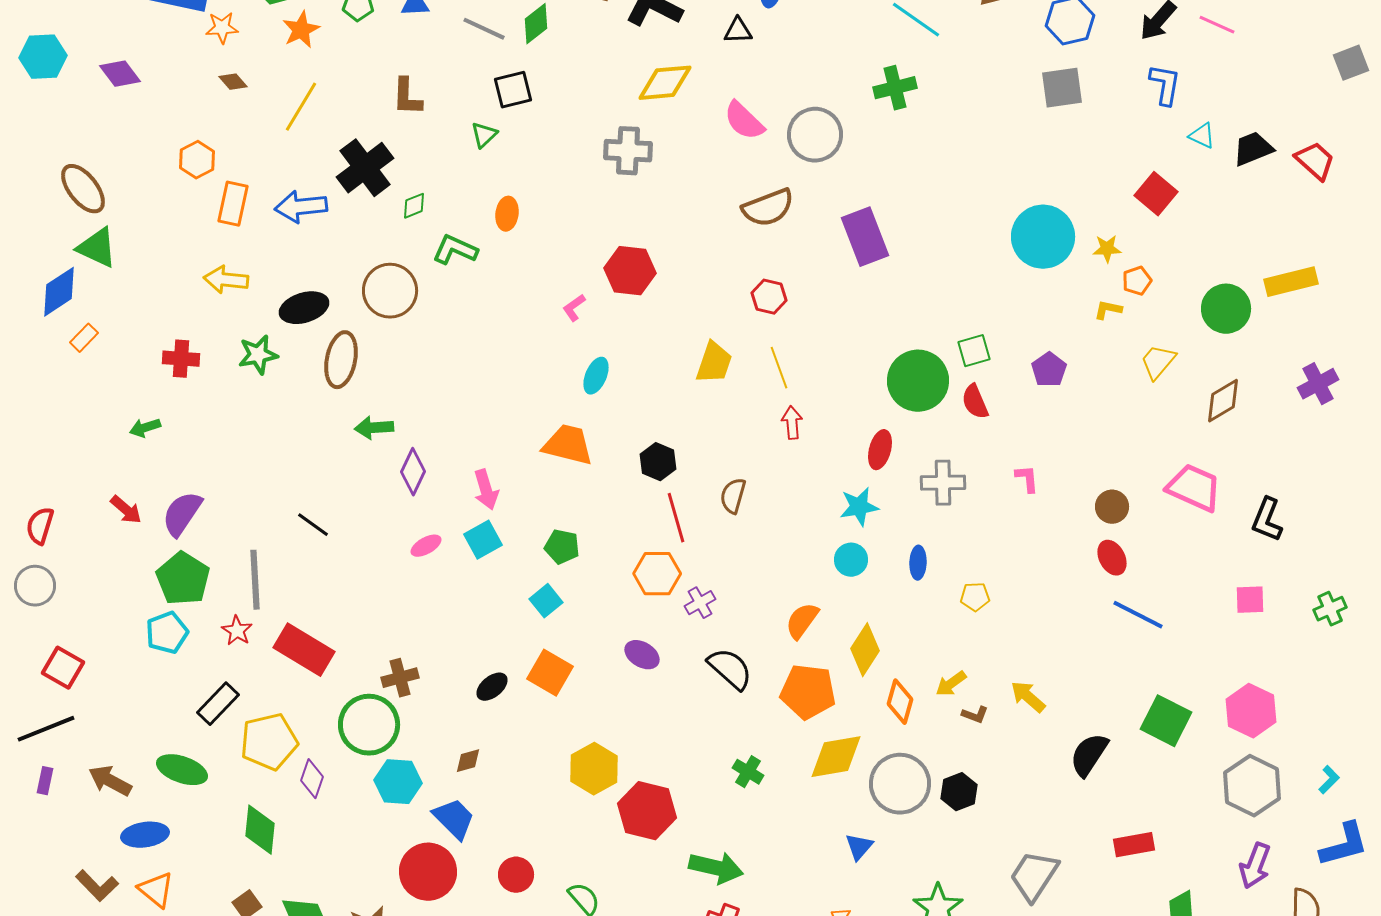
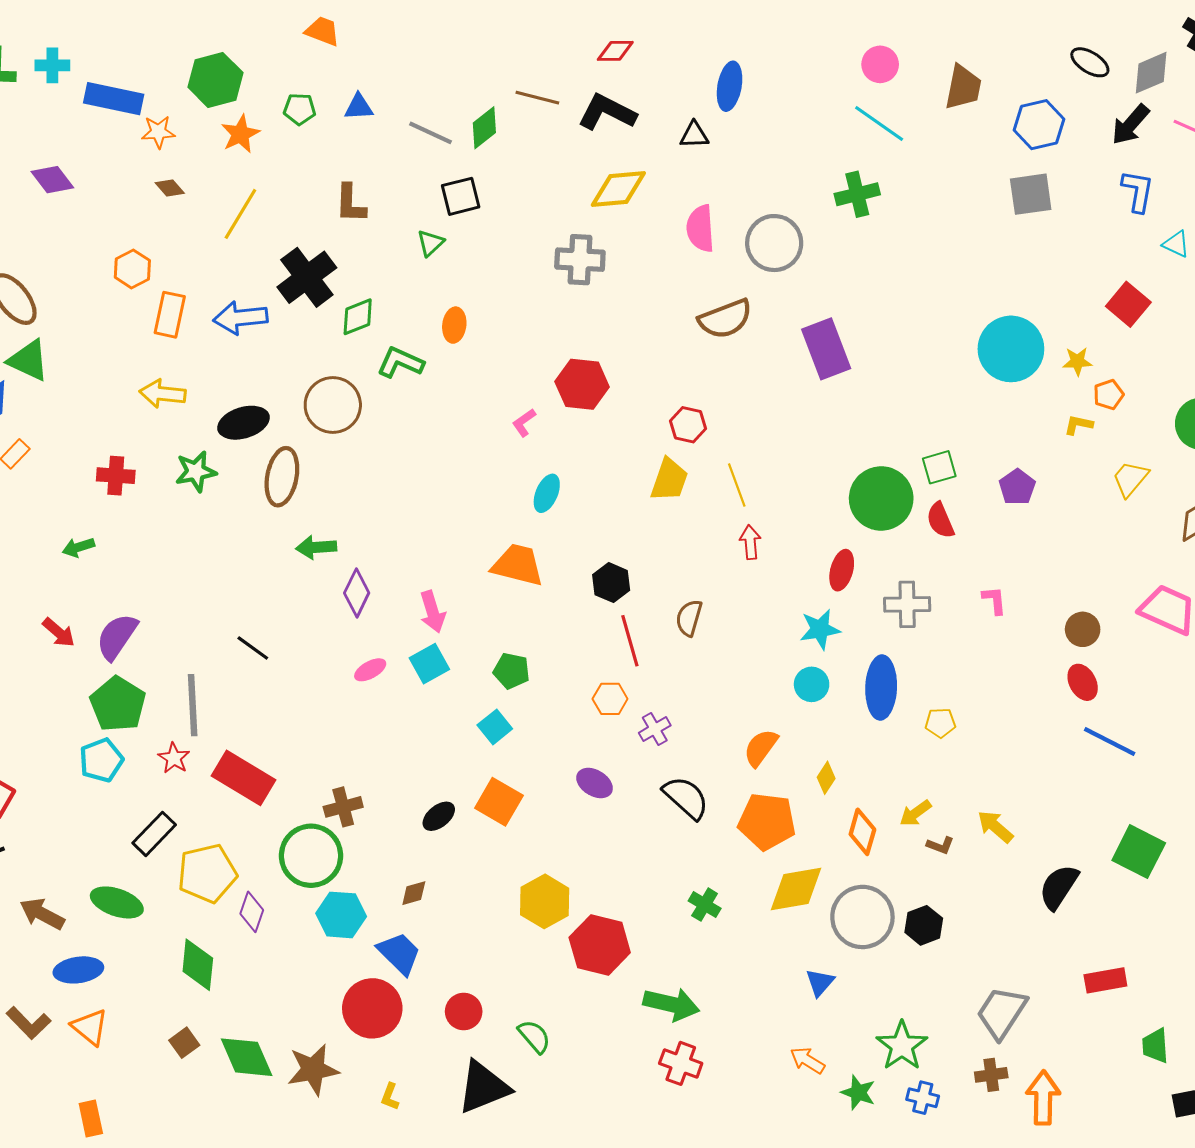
pink semicircle: (744, 121) -> (700, 228), turned 42
green diamond: (414, 206) -> (358, 317), size x1.4
red hexagon: (769, 297) -> (688, 425), moved
blue ellipse: (918, 563) -> (881, 687), size x1.8
orange hexagon: (657, 574) -> (610, 699), size x0.7
yellow diamond: (865, 650) -> (826, 778), size x0.6

